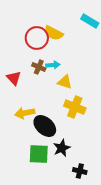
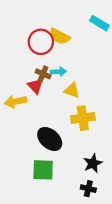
red triangle: (14, 78) -> (35, 86), moved
yellow cross: (75, 107) -> (83, 118), turned -30
yellow arrow: (25, 113) -> (15, 101), moved
black star: (62, 148) -> (93, 163), moved

